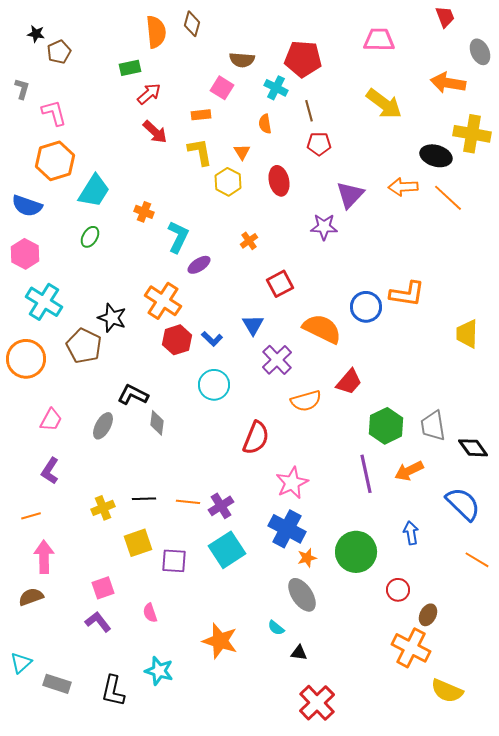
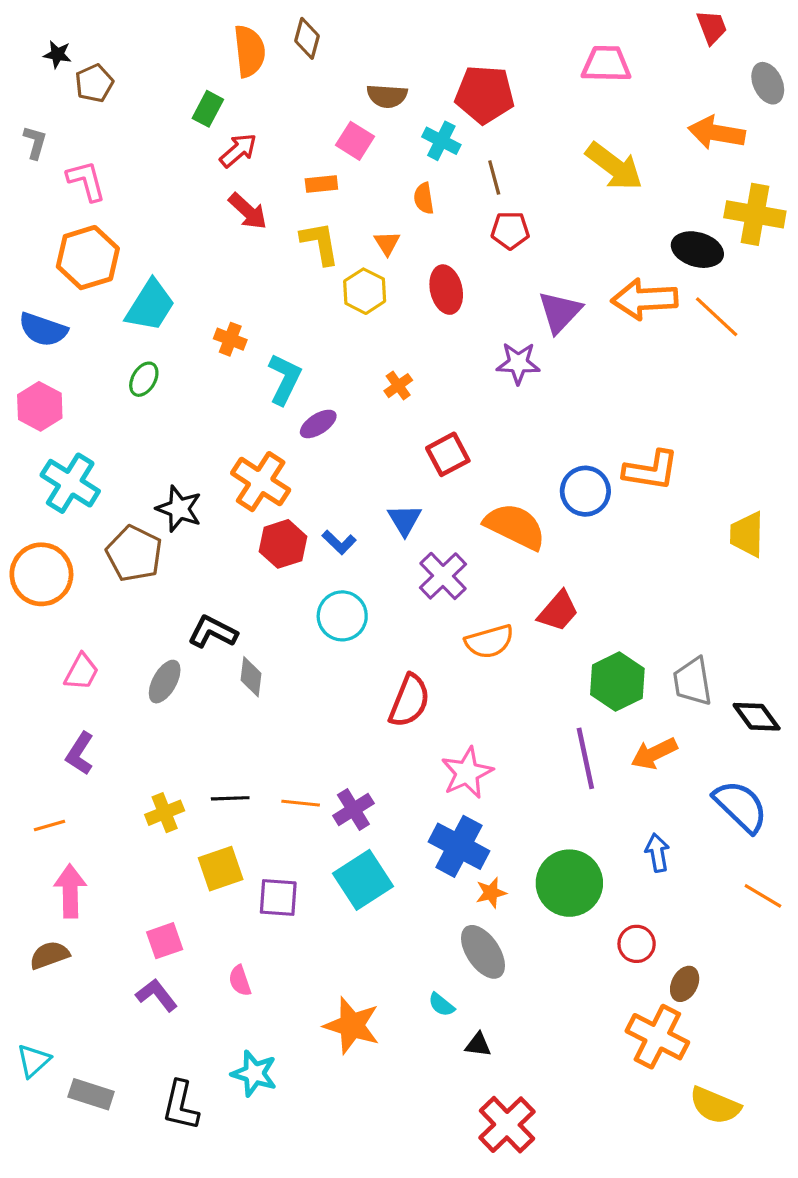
green rectangle: (130, 68) -> (208, 109), turned -50
orange arrow: (403, 187) -> (645, 299), size x1.4

